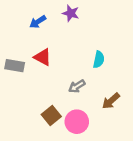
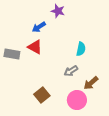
blue arrow: (38, 22) -> (39, 27), moved
gray arrow: (77, 86) -> (71, 71), moved
pink circle: (77, 122) -> (77, 100), moved

